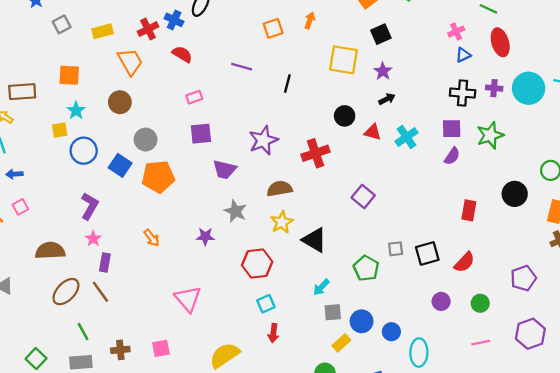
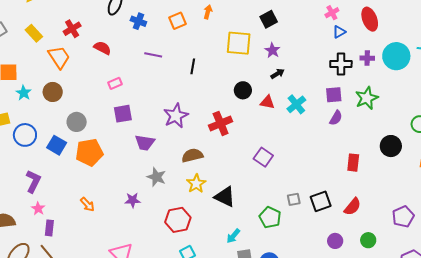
blue cross: (174, 20) -> (138, 21), moved
yellow rectangle: (103, 31) -> (34, 33), turned 66
cyan star: (76, 111) -> (24, 93), moved

